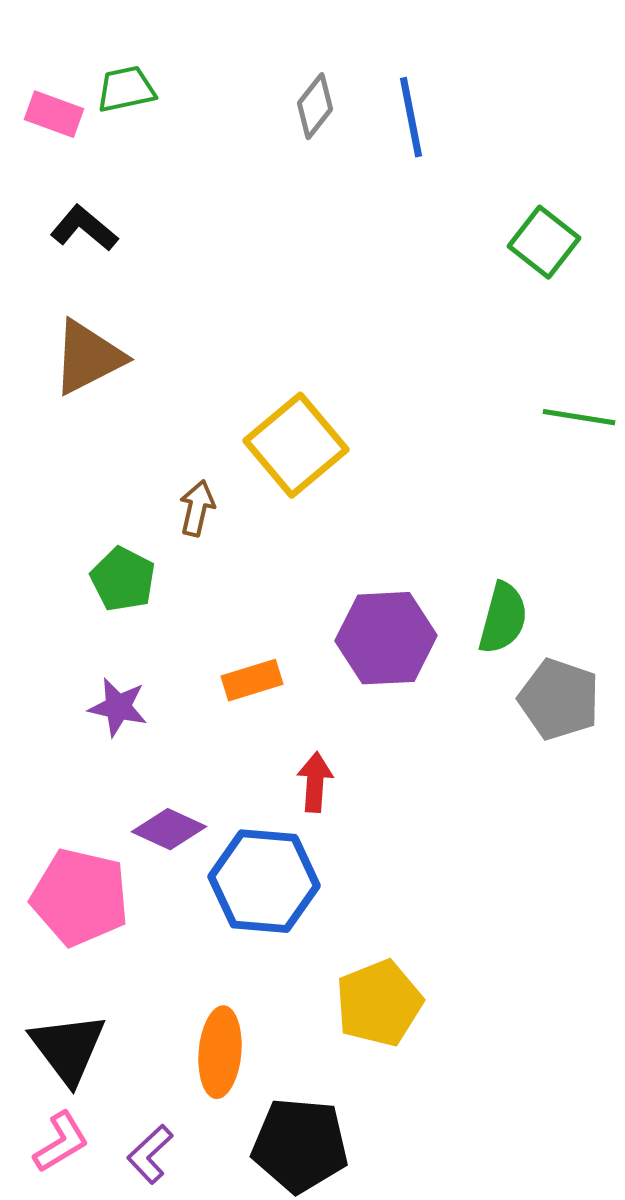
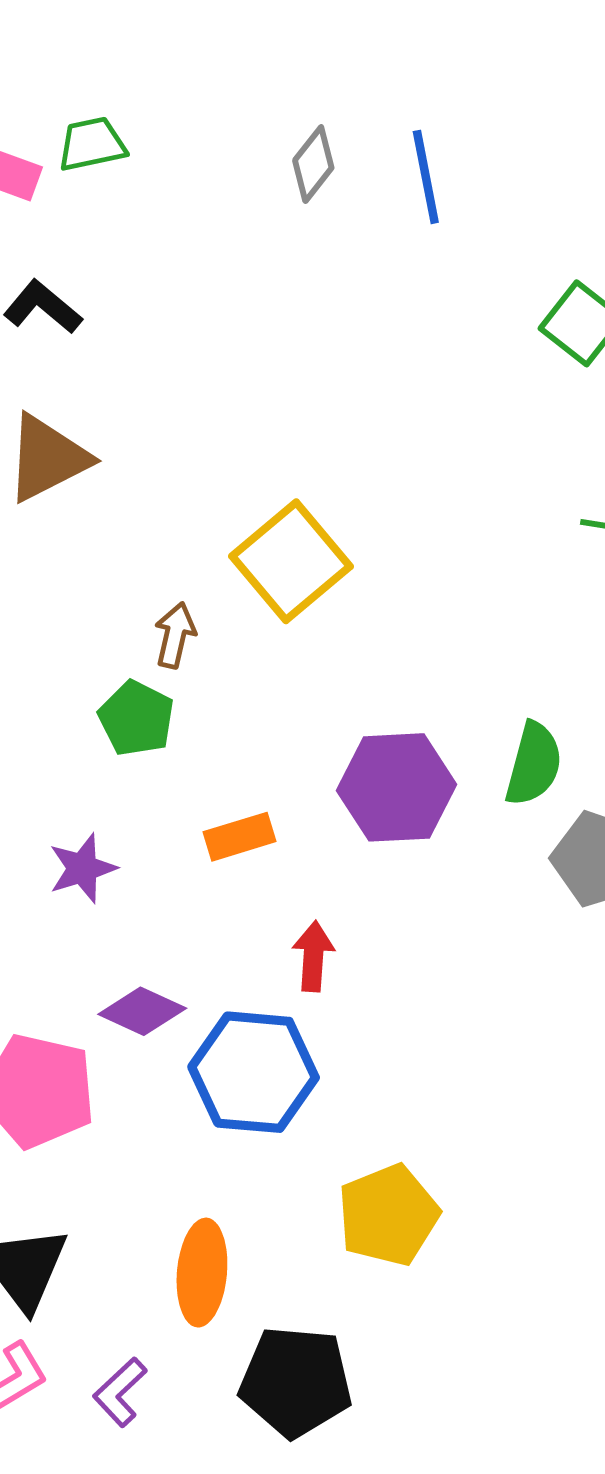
green pentagon: (123, 579) -> (136, 718), moved
purple star: (118, 707) -> (82, 868), turned -30

